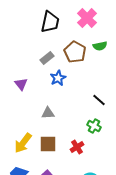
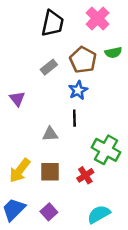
blue star: (58, 78) -> (78, 90), moved
black line: (99, 100) -> (74, 118), moved, turned 48
green cross: (94, 126) -> (106, 150), size x1.6

